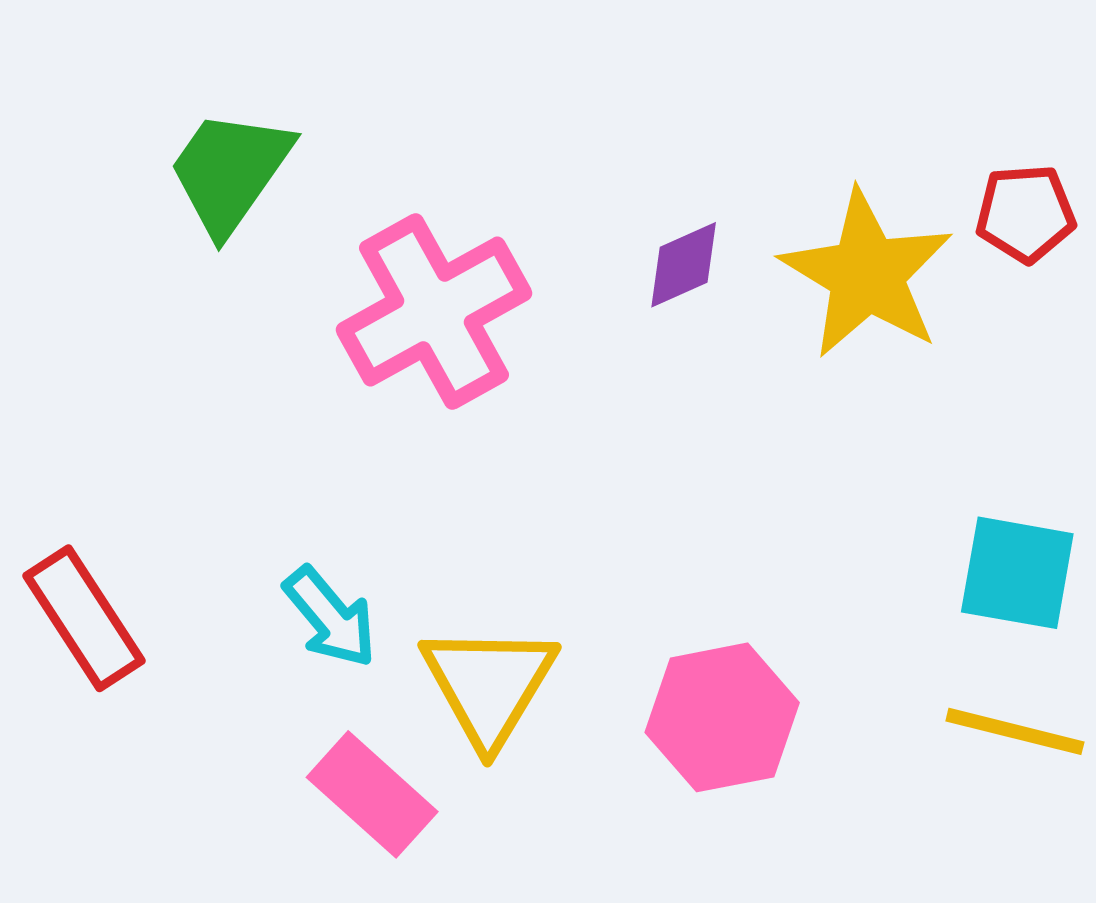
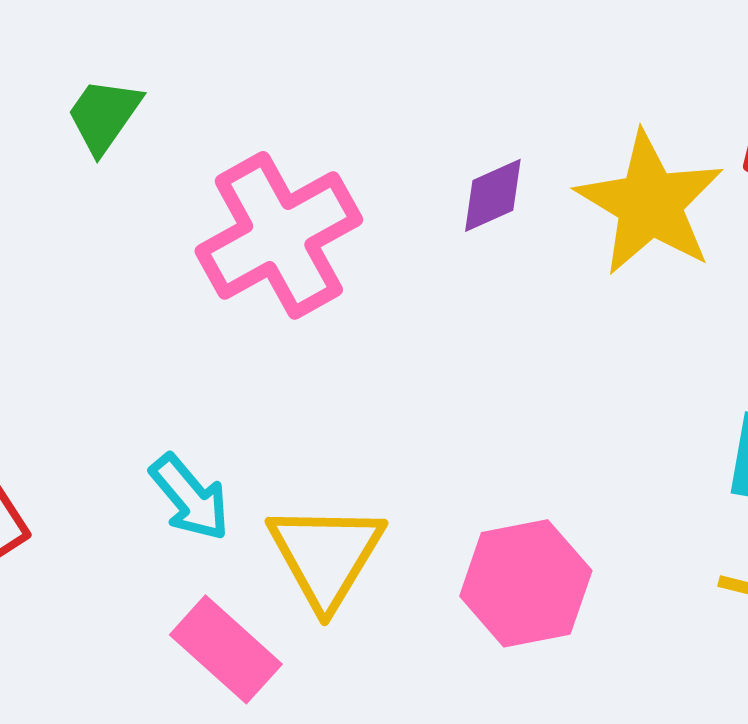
green trapezoid: (230, 171) -> (104, 115), size x0.7

